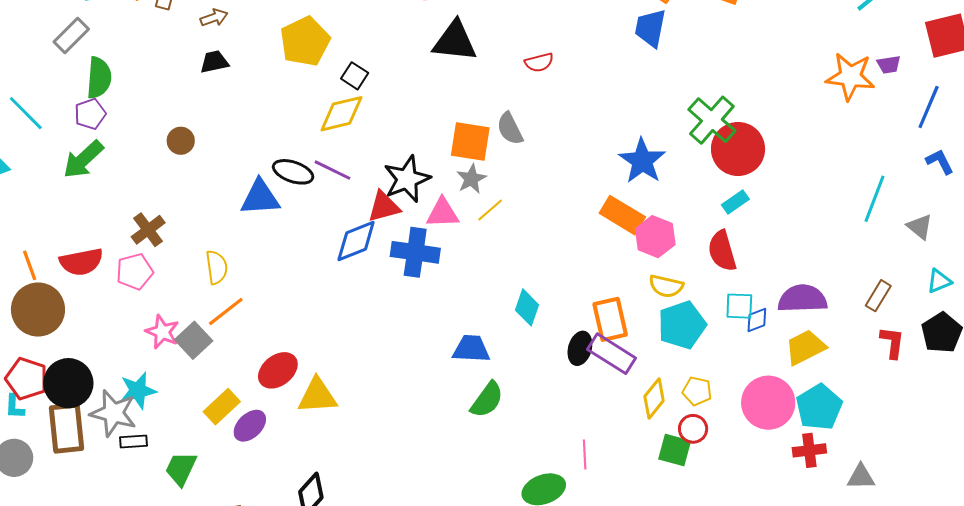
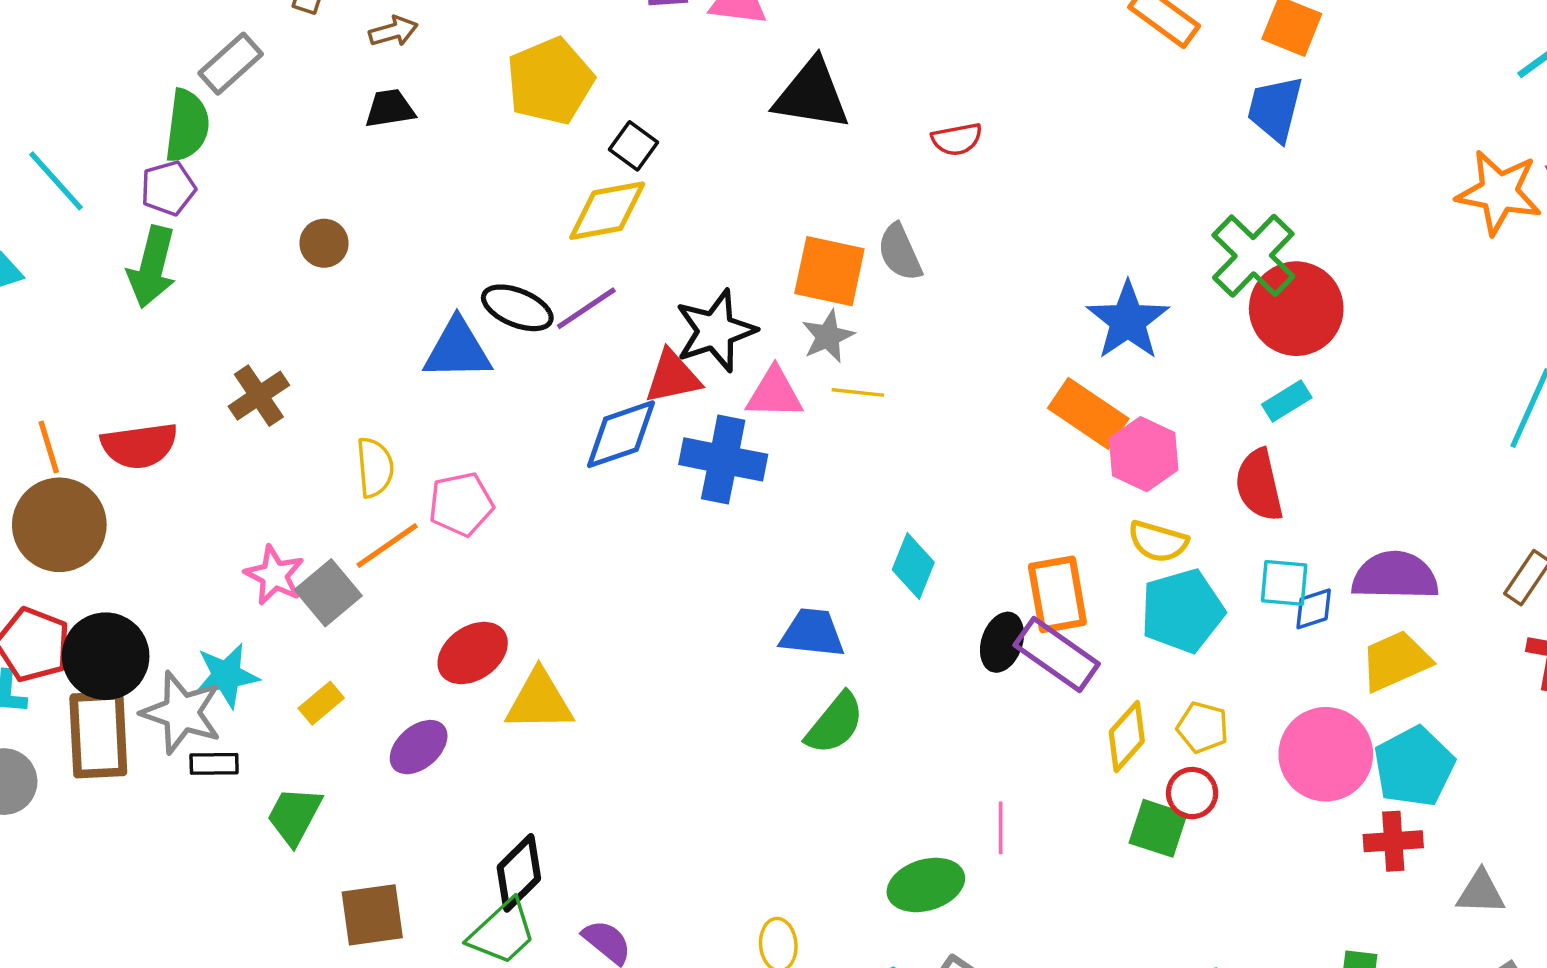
blue trapezoid: (650, 28) -> (1275, 109), moved
gray rectangle: (71, 36) -> (231, 64), moved
green arrow: (83, 159) -> (152, 267), turned -36
purple line: (332, 170) -> (586, 308), turned -63
yellow line: (490, 210) -> (858, 392), turned 44
pink pentagon: (135, 272) -> (461, 504), moved
yellow rectangle: (222, 407) -> (321, 703), moved, size x0.7

